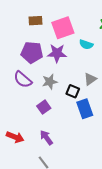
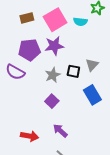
cyan semicircle: (86, 44) -> (80, 22), moved
purple semicircle: (23, 80) -> (15, 72), moved
black square: (73, 91) -> (73, 71), moved

